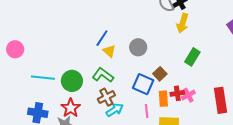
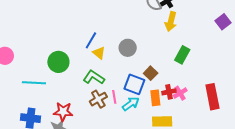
green circle: (72, 81) -> (58, 62), moved
red star: (71, 108) -> (63, 112), turned -30
cyan arrow: (115, 110) -> (131, 104), moved
pink line: (147, 111) -> (114, 97), moved

